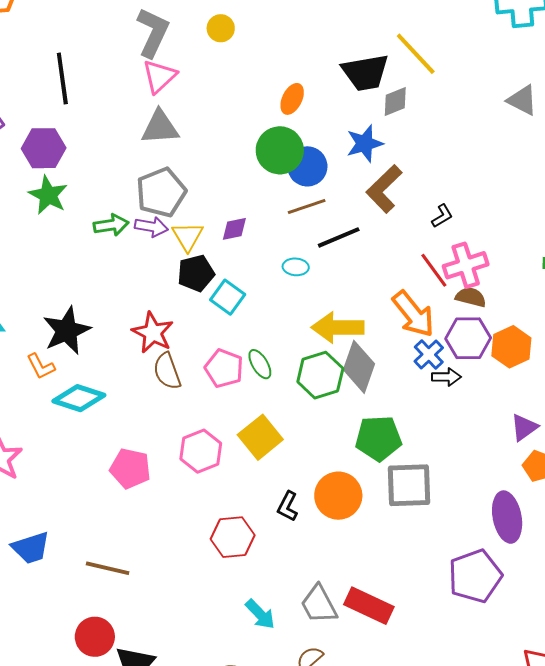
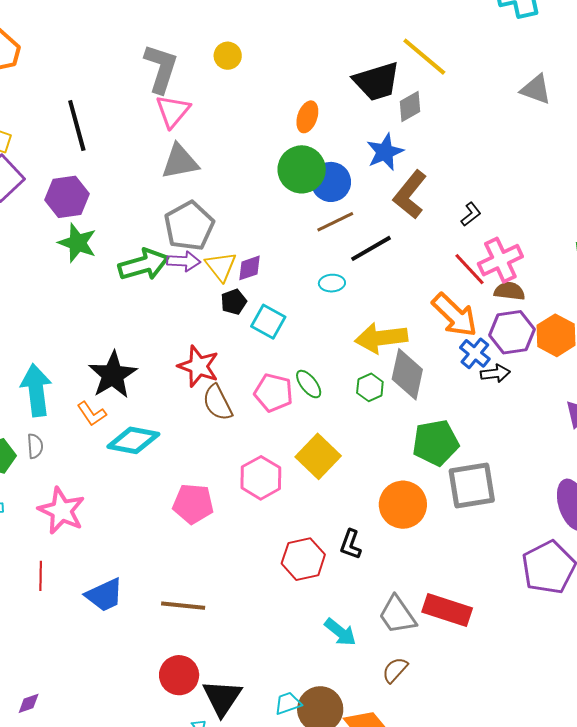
green arrow: (111, 225) -> (144, 265), size x1.4
purple diamond: (234, 229) -> (250, 268), moved
black pentagon: (196, 273) -> (234, 302), size x0.7
green hexagon: (320, 375) -> (370, 387), size x0.6
black L-shape: (288, 506) -> (351, 544), moved

